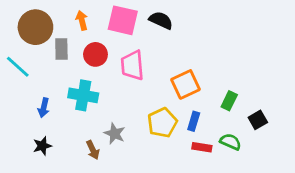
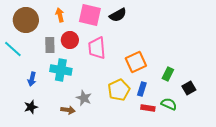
black semicircle: (161, 20) -> (118, 15), turned 126
gray rectangle: (61, 49) -> (50, 45), moved
brown arrow: (93, 150) -> (68, 110), turned -56

